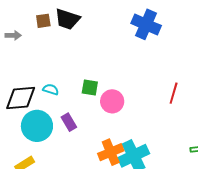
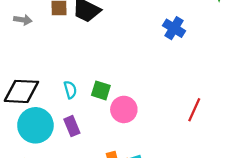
blue cross: (146, 24) -> (174, 28), size x0.7
cyan semicircle: (51, 89) -> (70, 90), moved, turned 49

